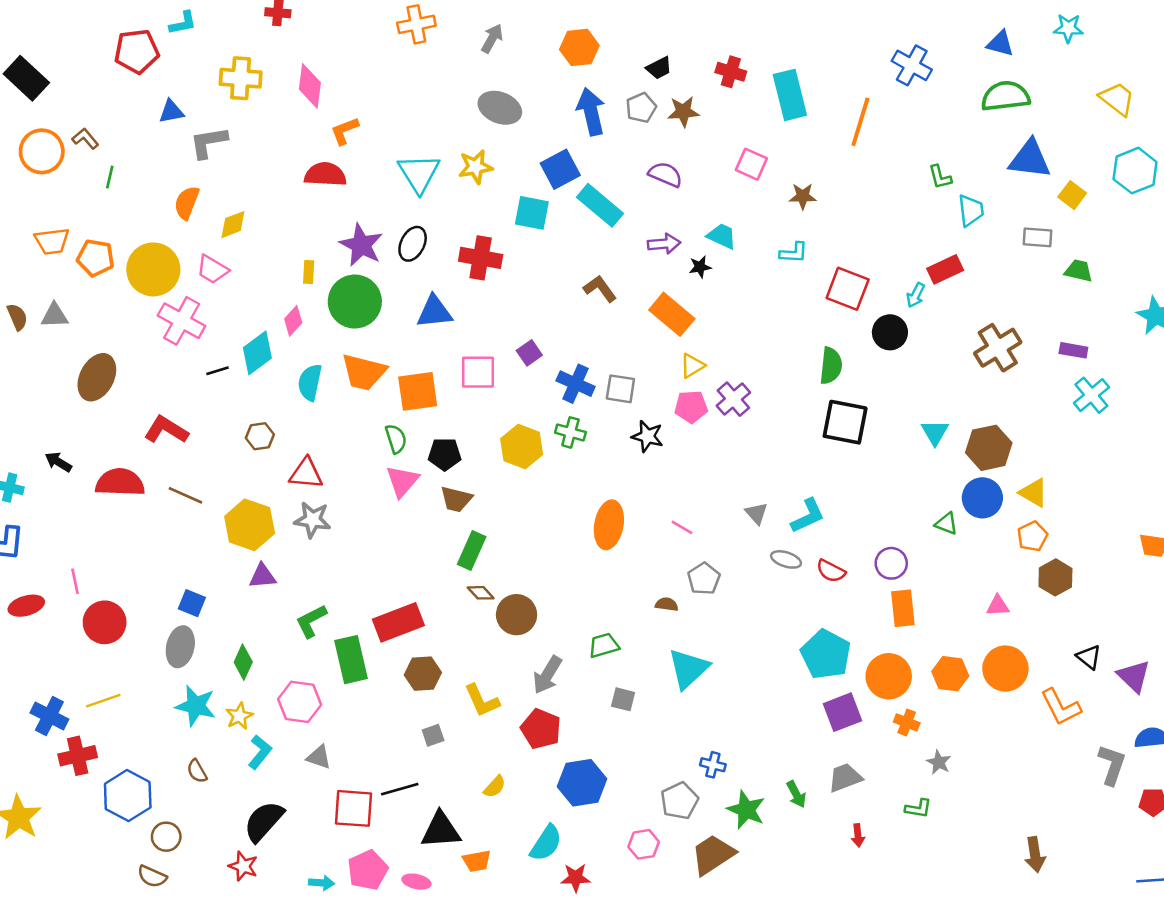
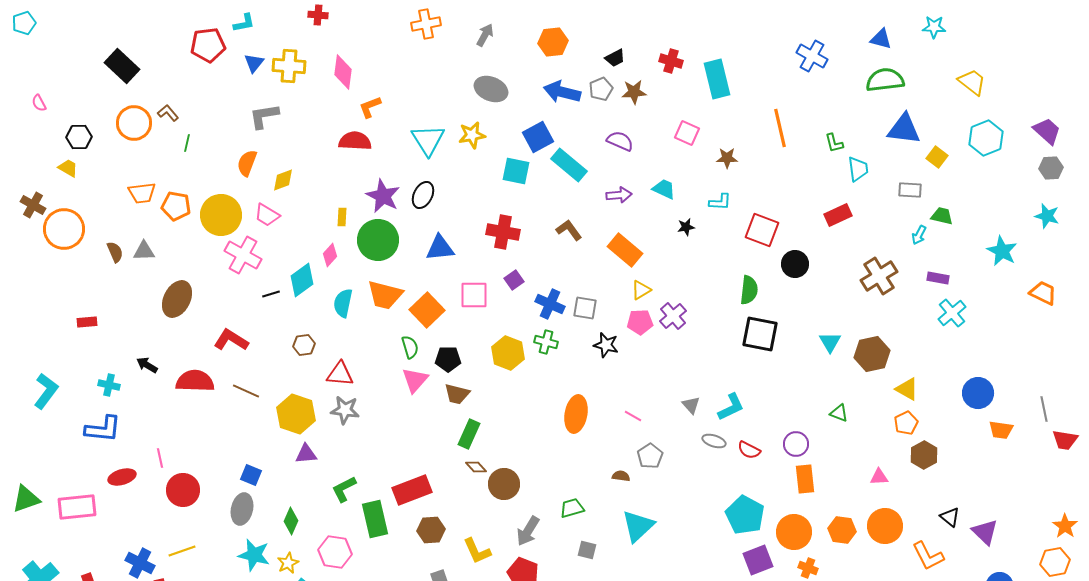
blue triangle: (171, 112) -> (254, 63), moved, turned -40
blue arrow: (591, 112) -> (562, 92), turned -63
orange line: (860, 122) -> (780, 128), moved, turned -30
red cross: (481, 258) -> (503, 232), moved
black star: (700, 267) -> (686, 227), moved
cyan arrow: (916, 295) -> (919, 235), moved
orange square: (418, 391) -> (427, 310), turned -36
blue circle: (982, 498) -> (978, 393), moved

